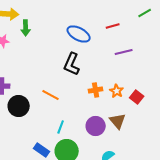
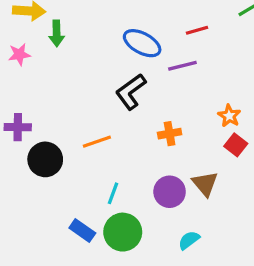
purple line: (124, 52) -> (182, 66), moved
black L-shape: (72, 64) -> (131, 92), turned 30
orange star: (117, 91) -> (229, 116), moved
orange line: (51, 95) -> (97, 142), turned -48

